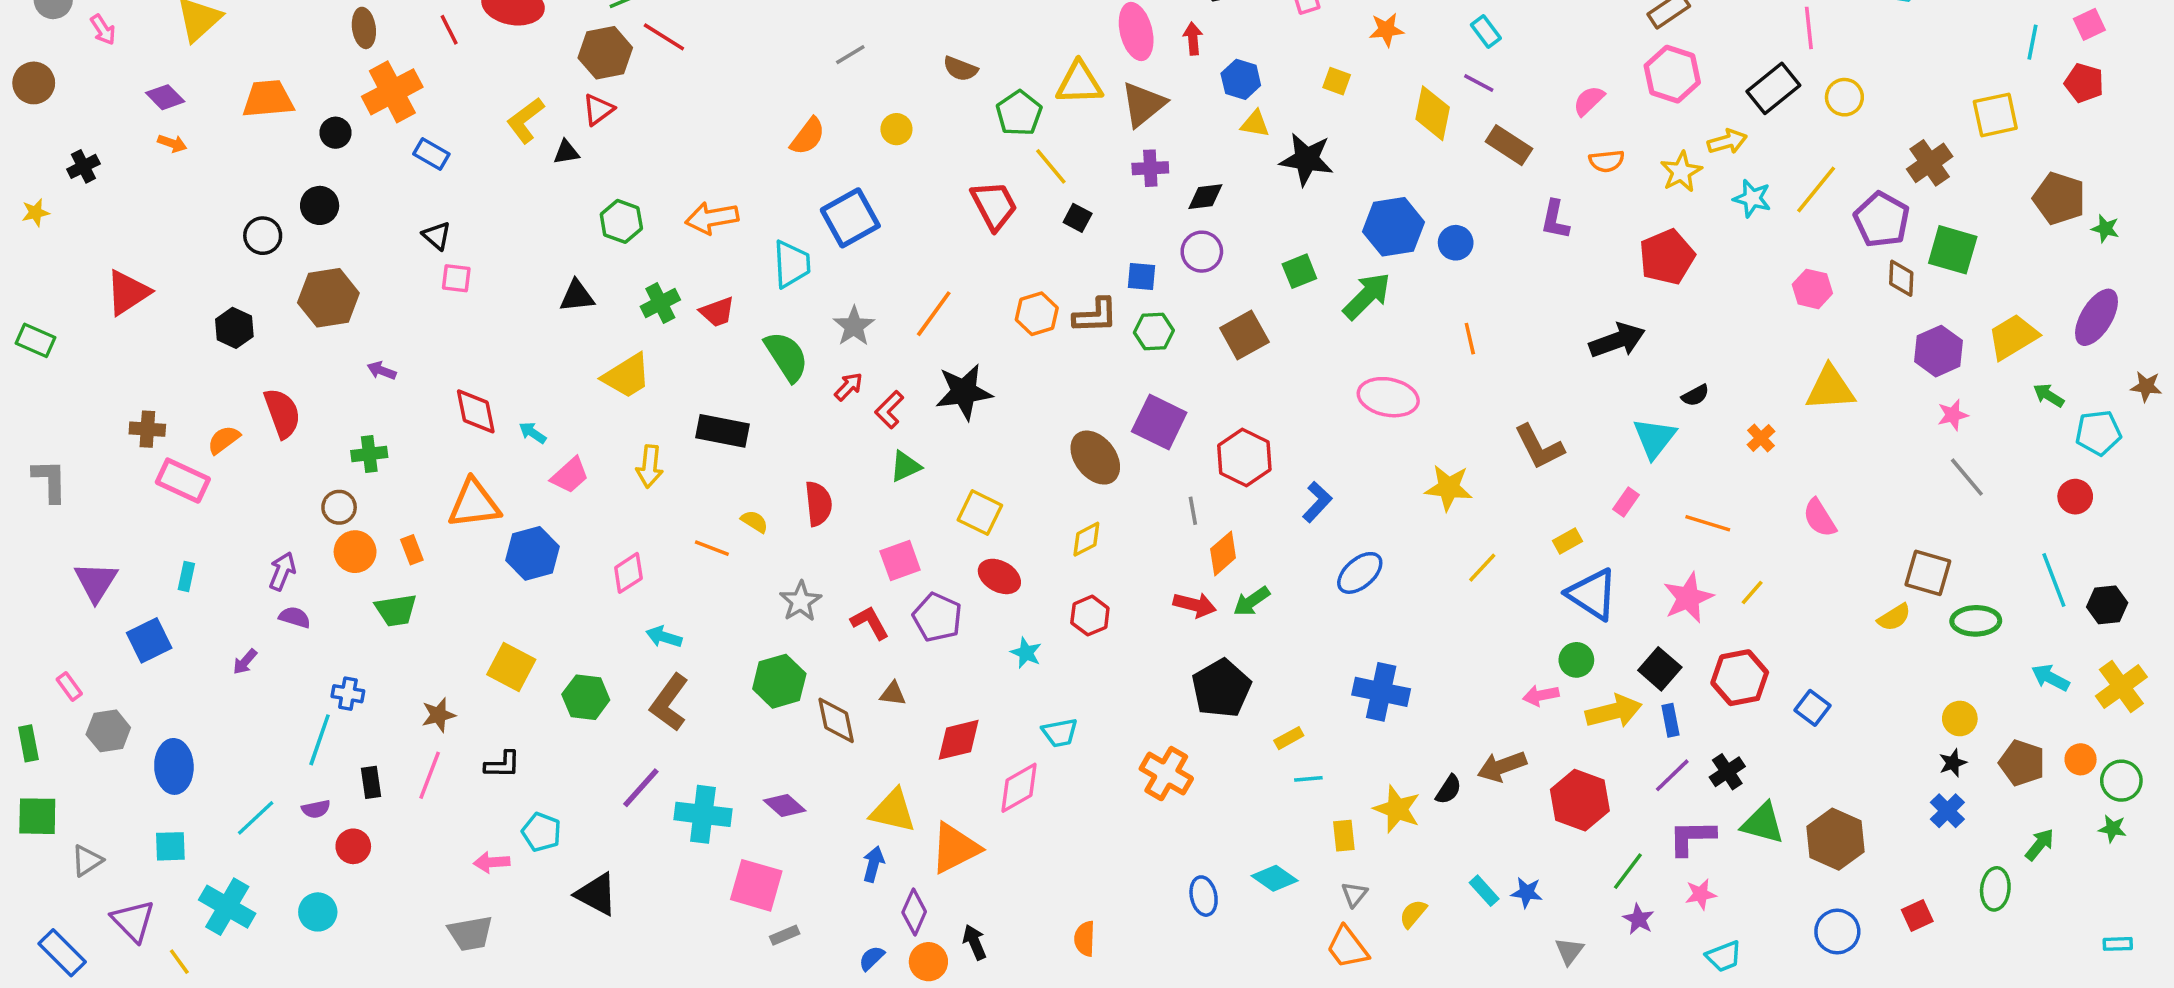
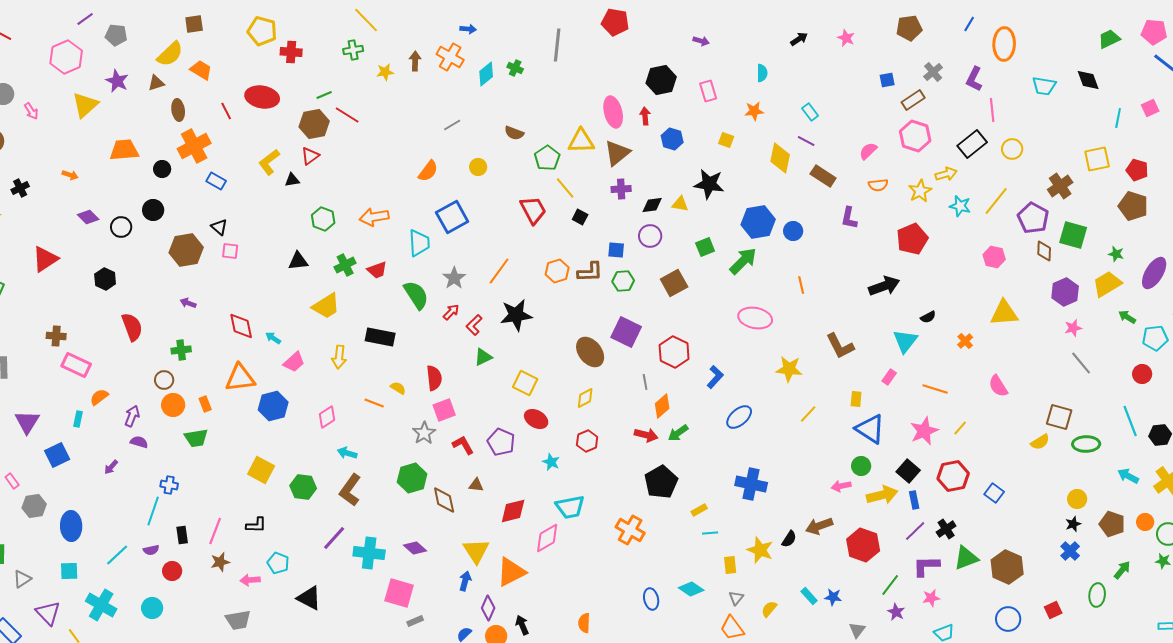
red pentagon: (2084, 83) -> (1137, 170), moved
purple diamond: (165, 97) -> (88, 217), moved
yellow triangle: (1255, 124) -> (680, 204), moved
green star: (2105, 229) -> (1116, 254), moved
brown hexagon: (328, 298) -> (186, 250), moved
orange semicircle: (224, 440) -> (99, 397), moved
yellow rectangle: (1567, 541) -> (856, 399), turned -56
pink square: (900, 560) -> (444, 410), moved
brown star: (438, 715) -> (220, 562), moved
cyan trapezoid: (1060, 733) -> (570, 507), size x1.4
yellow triangle: (893, 811) -> (476, 551), turned 44
green triangle: (1763, 823) -> (966, 558), turned -36

